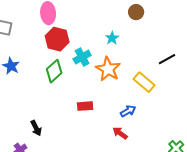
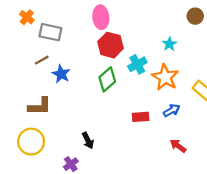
blue arrow: (128, 111) -> (172, 110), moved

